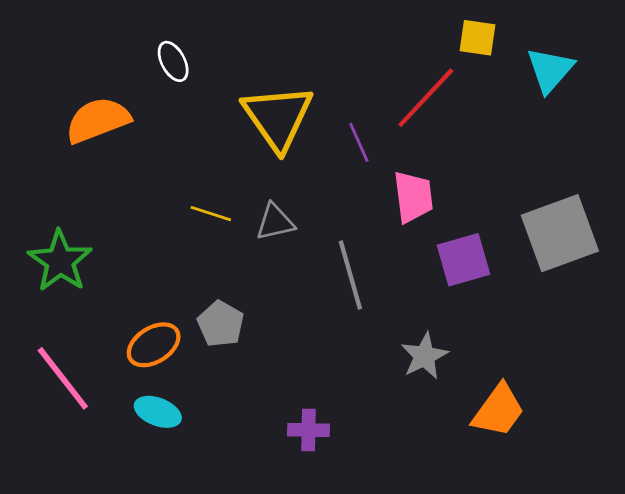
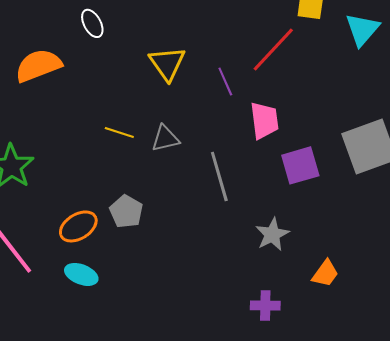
yellow triangle: (278, 117) -> (167, 63), size x0.7
orange trapezoid: (498, 410) -> (325, 273), size x0.7
purple cross: (309, 430) -> (265, 305), moved

